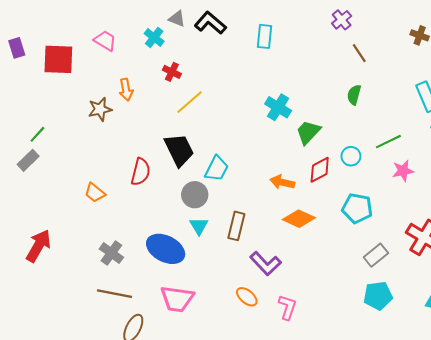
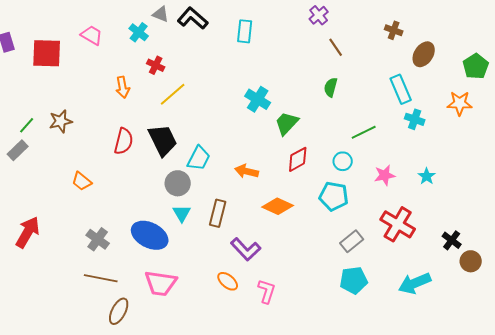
orange arrow: (126, 90) -> (123, 87), moved
brown star: (100, 109) -> (61, 121), moved
cyan circle: (351, 156) -> (343, 161), moved
pink star: (403, 171) -> (385, 175), moved
red semicircle: (141, 172) -> (124, 141), moved
orange arrow: (282, 182) -> (247, 171), moved

